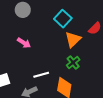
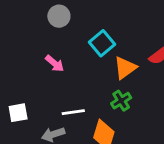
cyan square: (63, 19) -> (102, 43), moved

